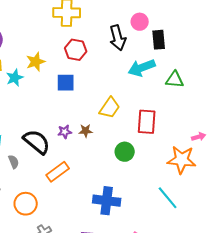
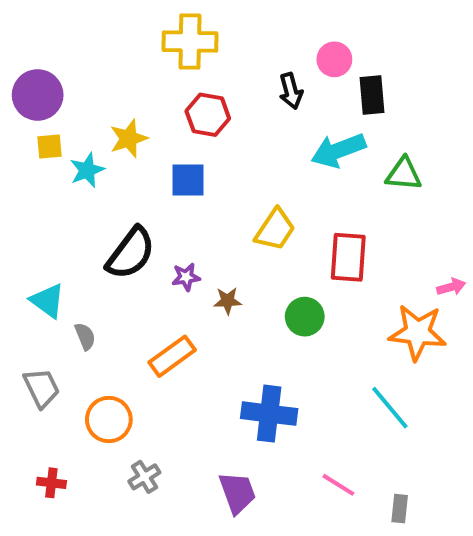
black arrow: (118, 38) -> (291, 91), size x0.7
brown star: (86, 131) -> (228, 301), moved
black semicircle: (37, 142) -> (131, 253), moved, turned 88

